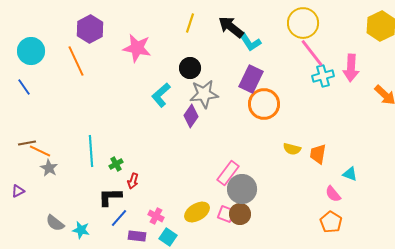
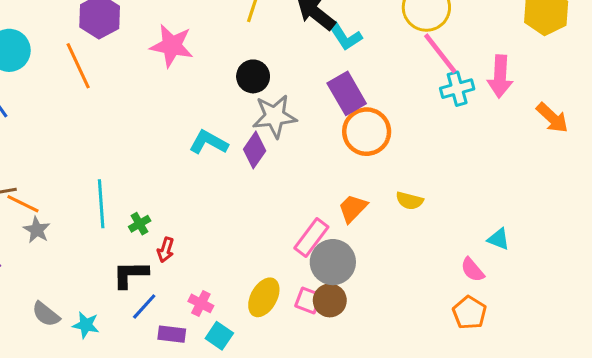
purple rectangle: (251, 79) -> (347, 93), turned -56
cyan L-shape: (161, 95) -> (209, 142), moved, turned 70
orange trapezoid: (318, 154) -> (353, 208), moved, turned 35
yellow ellipse: (197, 212) -> (264, 297), turned -30

